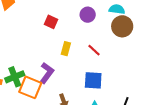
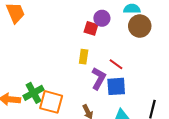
red square: (51, 22) -> (91, 28), moved
red line: (94, 50) -> (116, 64), moved
purple L-shape: (47, 73) -> (99, 78), moved

